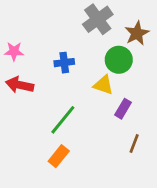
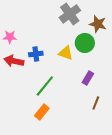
brown star: (137, 33) -> (98, 24), turned -30
blue cross: (64, 63) -> (36, 54), moved
yellow triangle: (103, 85) -> (66, 53), moved

